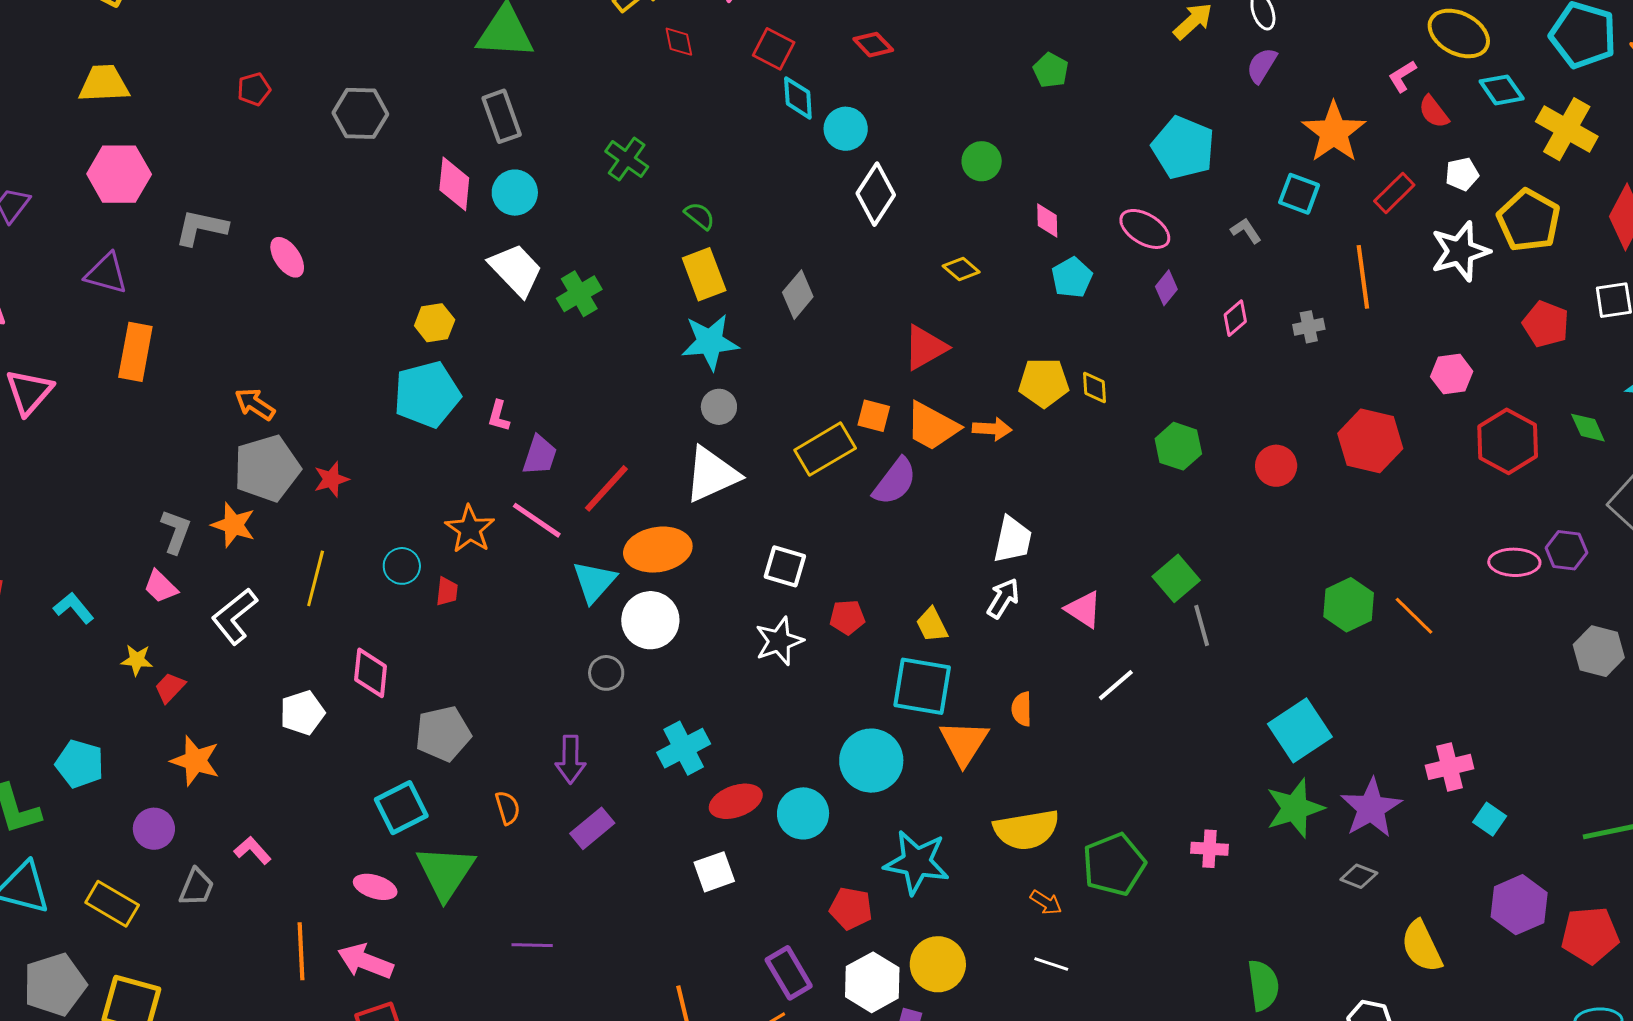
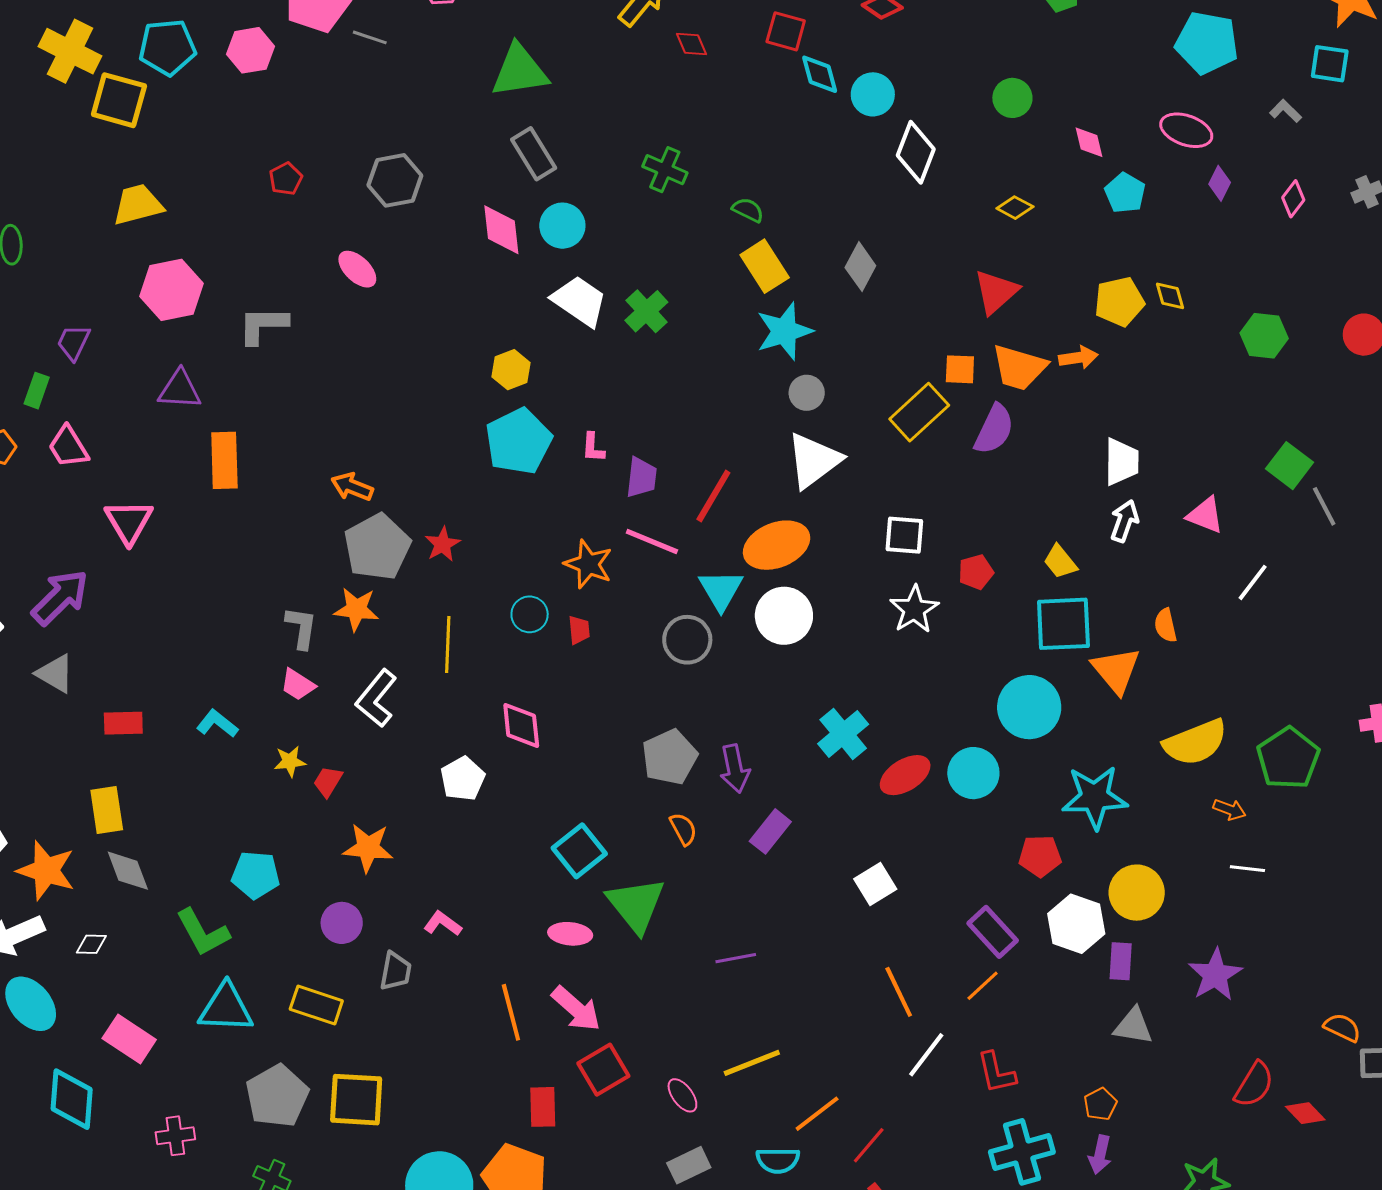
pink ellipse: (287, 257) -> (357, 269), moved
gray circle: (606, 673) -> (687, 640), moved, size x1.4
gray pentagon: (443, 734) -> (670, 757), moved
white square: (714, 872) -> (875, 884), moved
pink arrow: (365, 961) -> (576, 1009), turned -148

